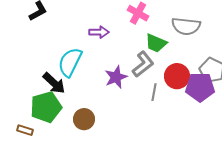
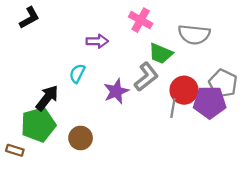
cyan semicircle: (70, 62) -> (77, 73), moved, size x0.6
black arrow: (54, 83) -> (47, 98), turned -95
gray line: (154, 92) -> (173, 108), moved

